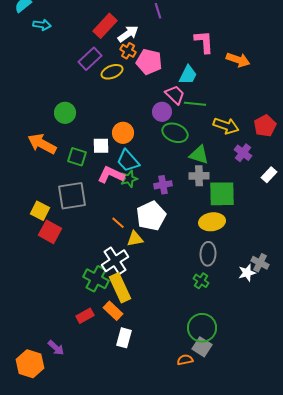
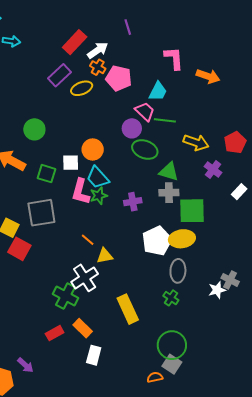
pink L-shape: (111, 175) -> (81, 192), turned -100
white pentagon: (151, 216) -> (157, 241), moved
yellow rectangle: (120, 288) -> (128, 309), moved

